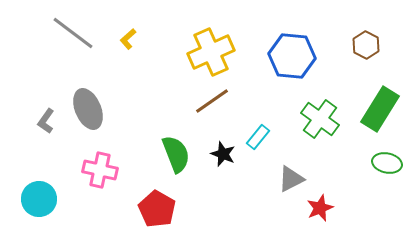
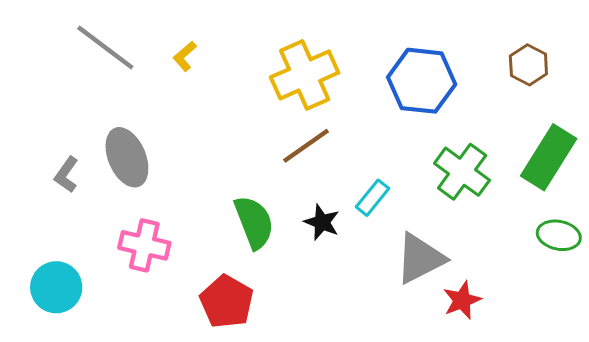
gray triangle: (291, 179) -> (420, 258), size x1.4

